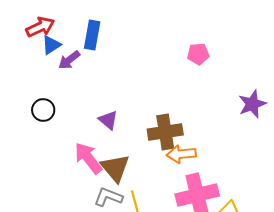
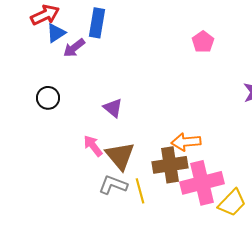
pink pentagon: (198, 54) -> (203, 42), turned -30
brown cross: (165, 132) -> (170, 165), moved
pink arrow: (88, 158) -> (93, 146), size x0.7

